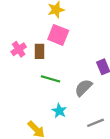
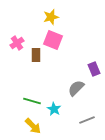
pink cross: (19, 49) -> (17, 43), moved
green line: (50, 79) -> (32, 101), moved

